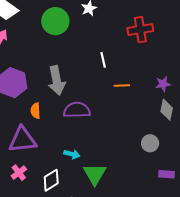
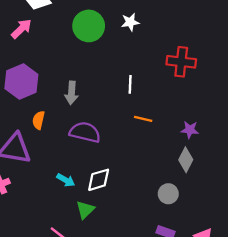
gray arrow: (57, 81) -> (71, 93), size x0.7
gray circle: (150, 143) -> (168, 194), moved
green triangle: (95, 174) -> (85, 210), size x0.7
white diamond: (51, 180) -> (99, 180), moved

